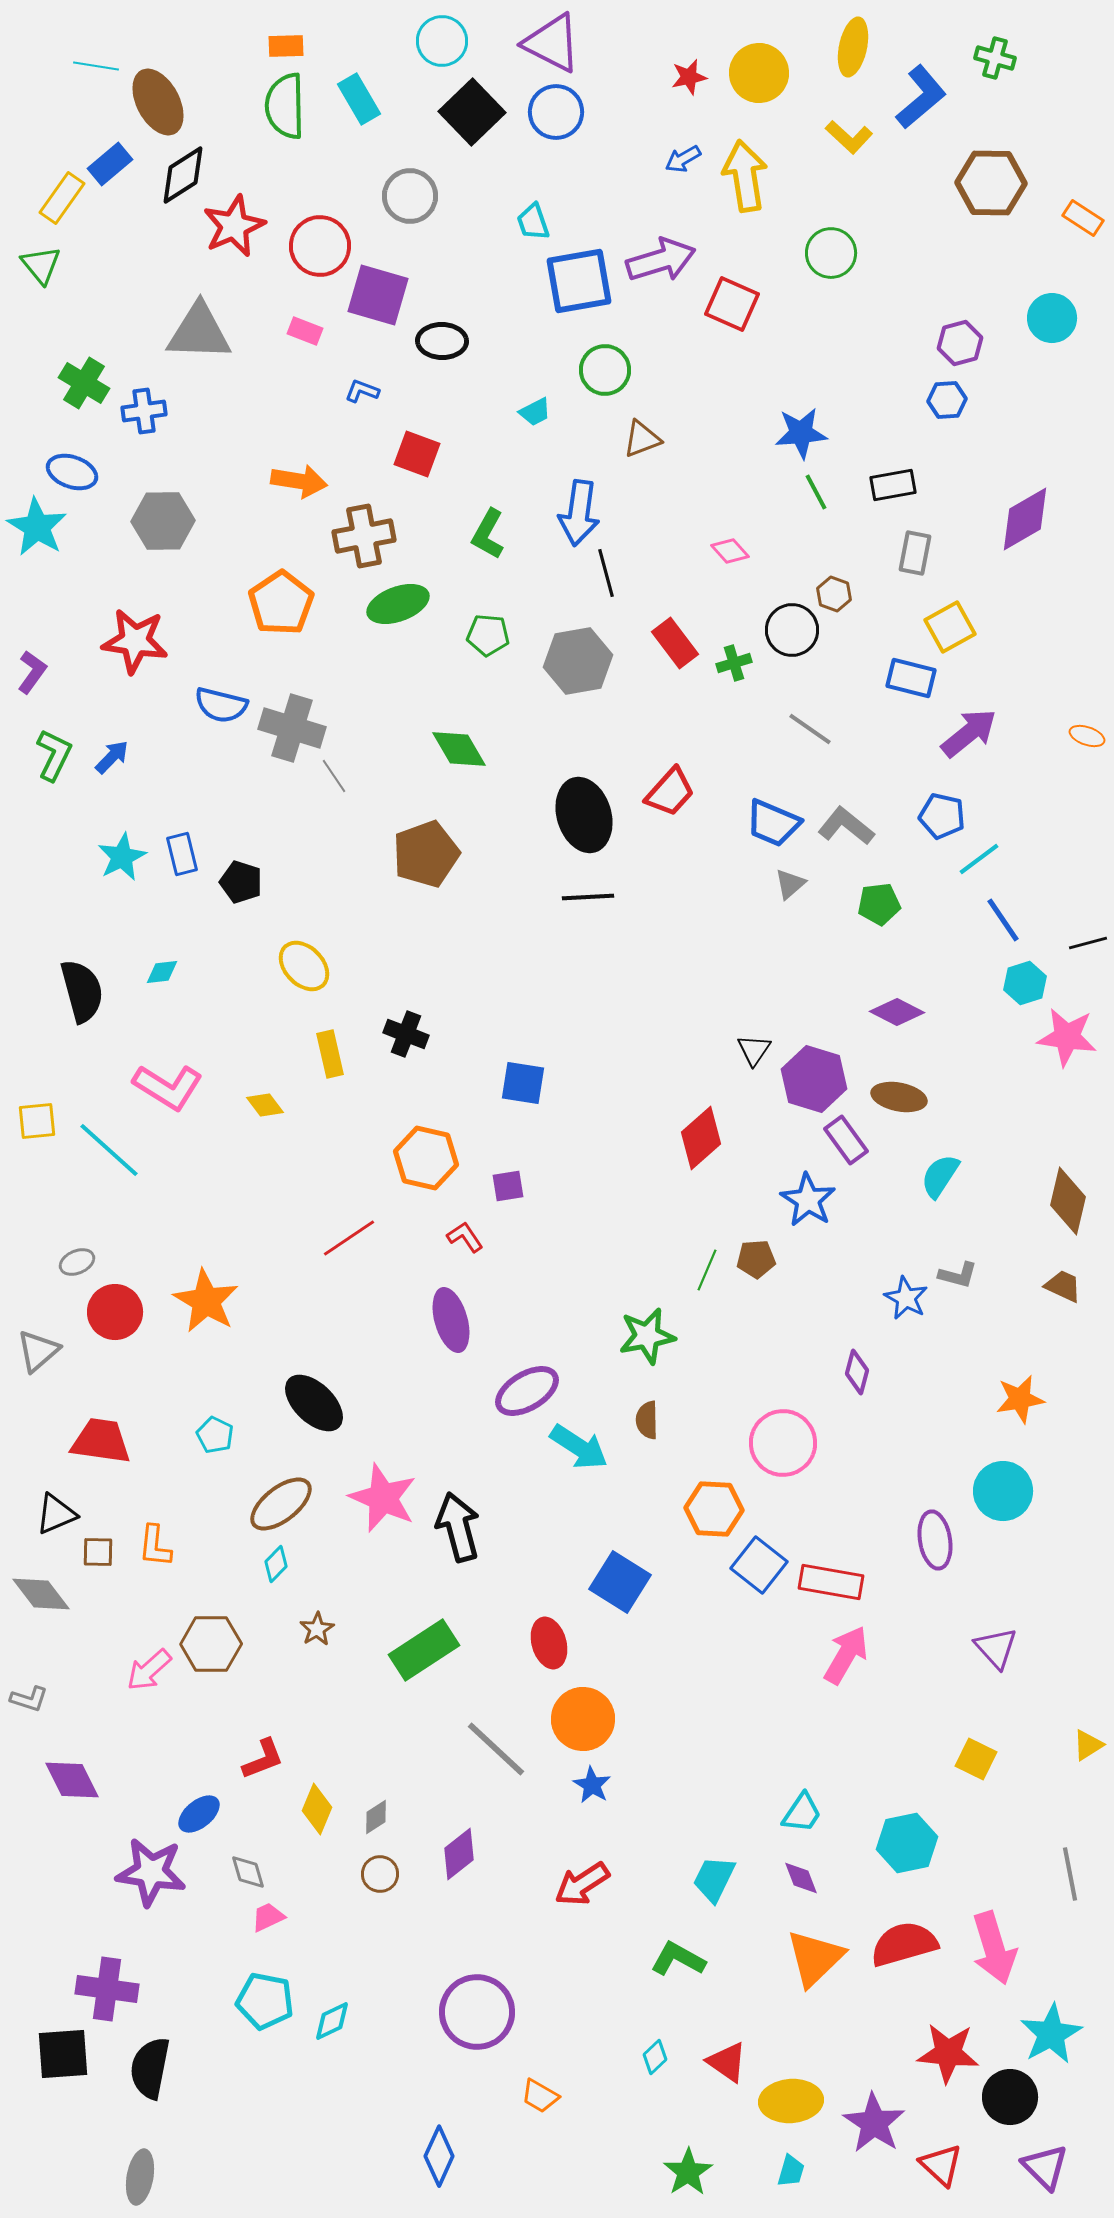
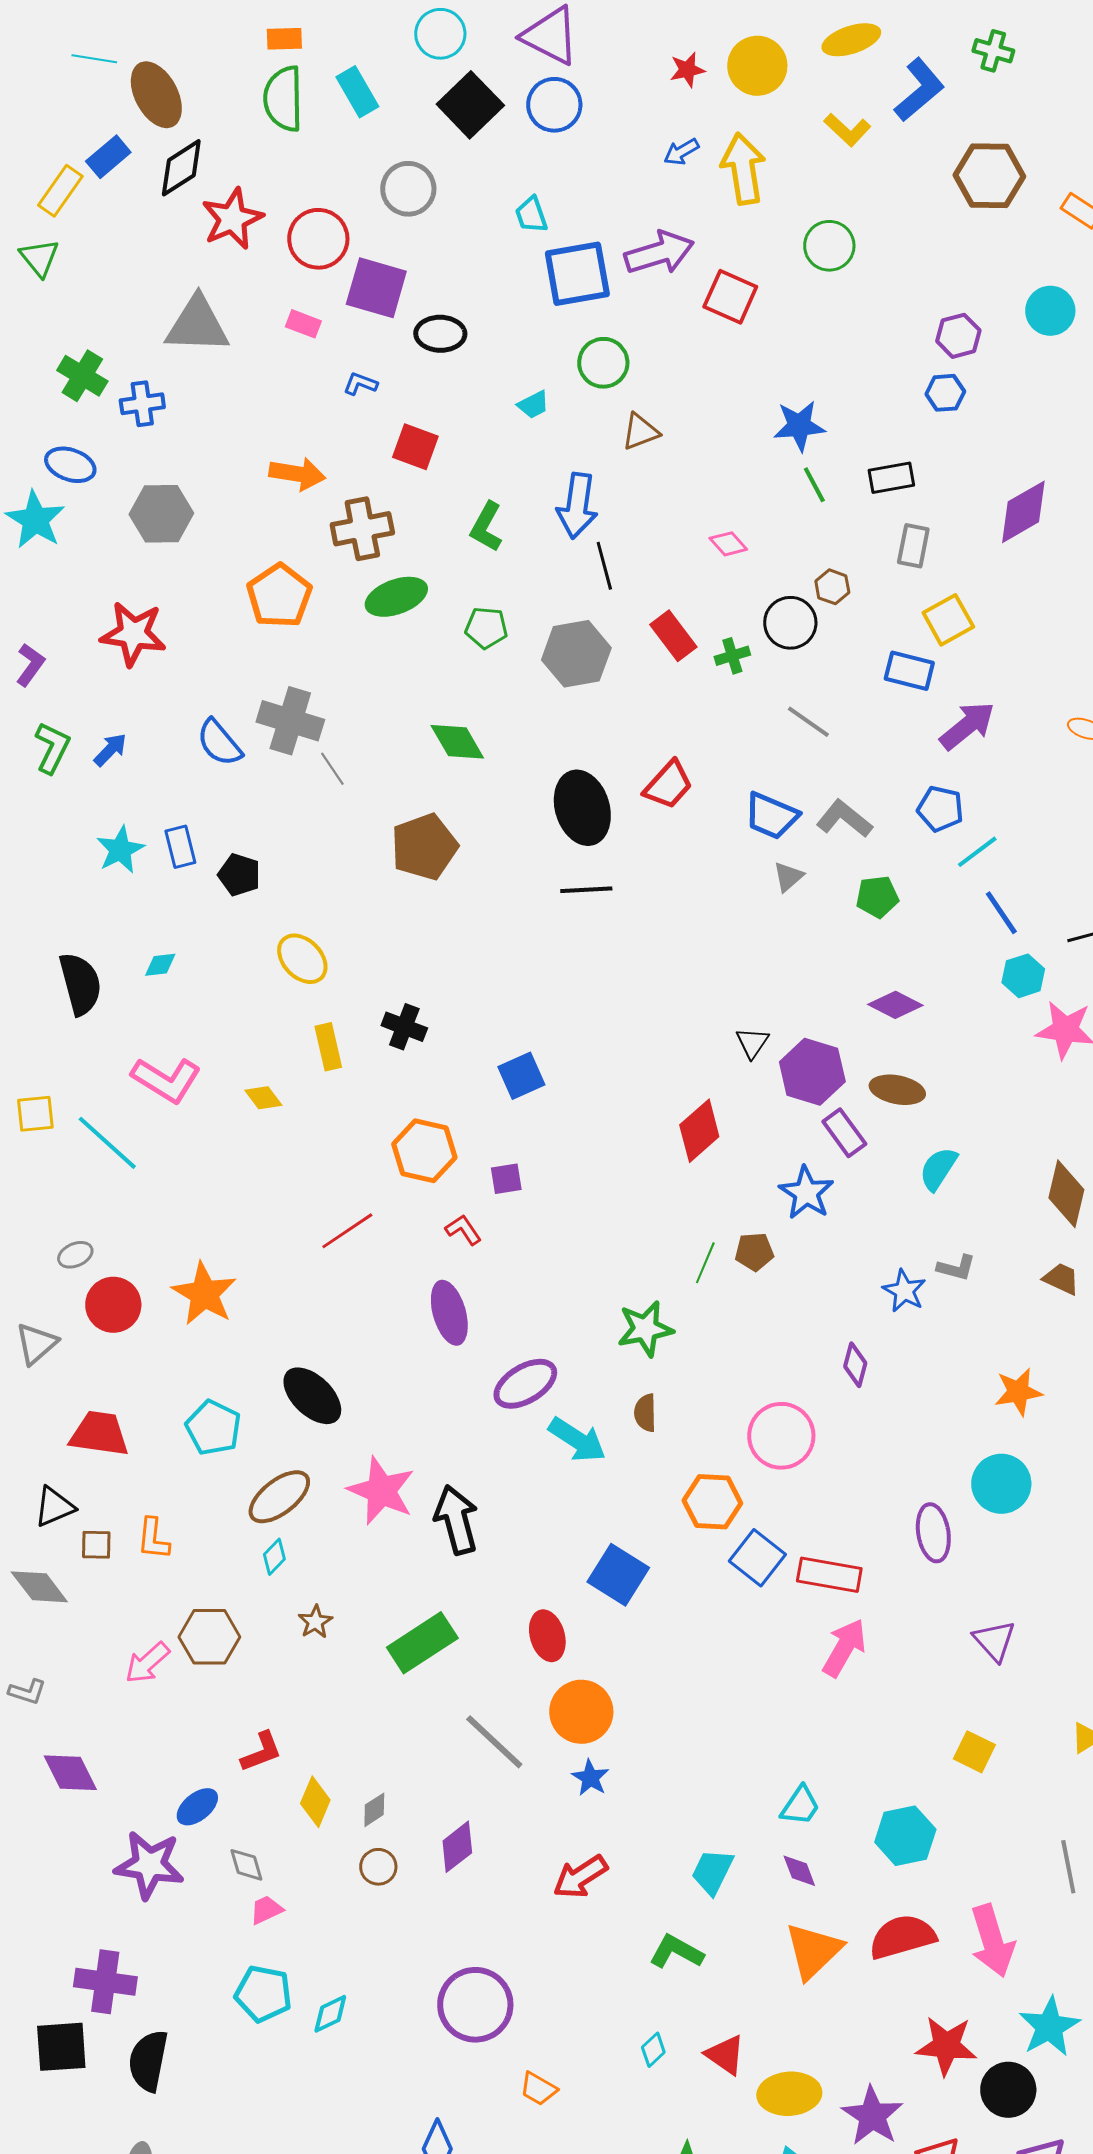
yellow ellipse: (853, 47) -> (851, 40), turned 60
blue semicircle: (221, 705) -> (219, 743), moved, turned 36
blue square: (523, 1083) -> (521, 1076), turned -33
cyan pentagon: (215, 1435) -> (213, 1428), size x1.5

